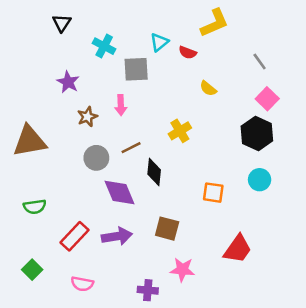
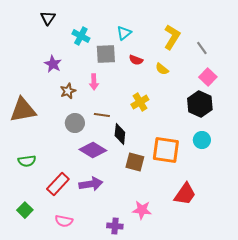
yellow L-shape: (215, 23) -> (172, 37), moved, turned -35
red semicircle: (188, 53) -> (136, 60), moved
brown line: (131, 148) -> (102, 115), turned 35
purple diamond: (119, 193) -> (93, 150), turned -36
orange square: (213, 193) -> (166, 150), size x1.6
brown square: (167, 229) -> (135, 162), moved

